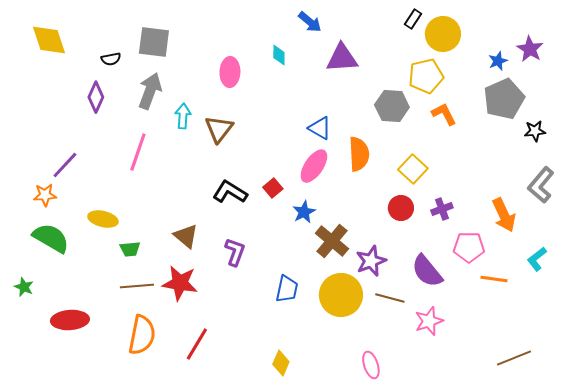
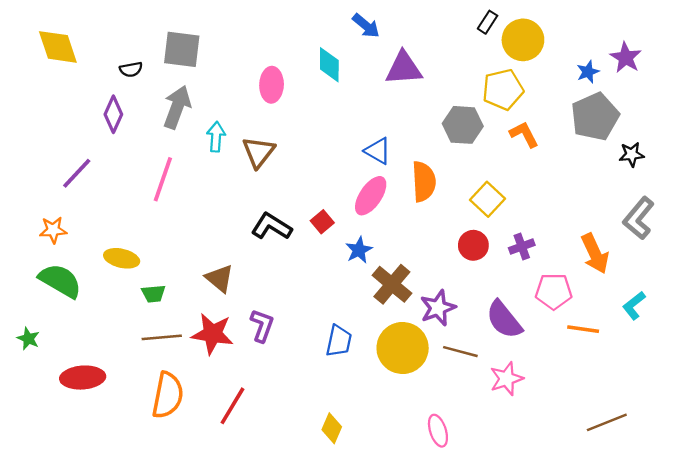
cyan diamond: (279, 55) -> (329, 65), size x1.4
purple line: (65, 165) -> (77, 173), moved
purple L-shape: (235, 252) -> (262, 326), moved

